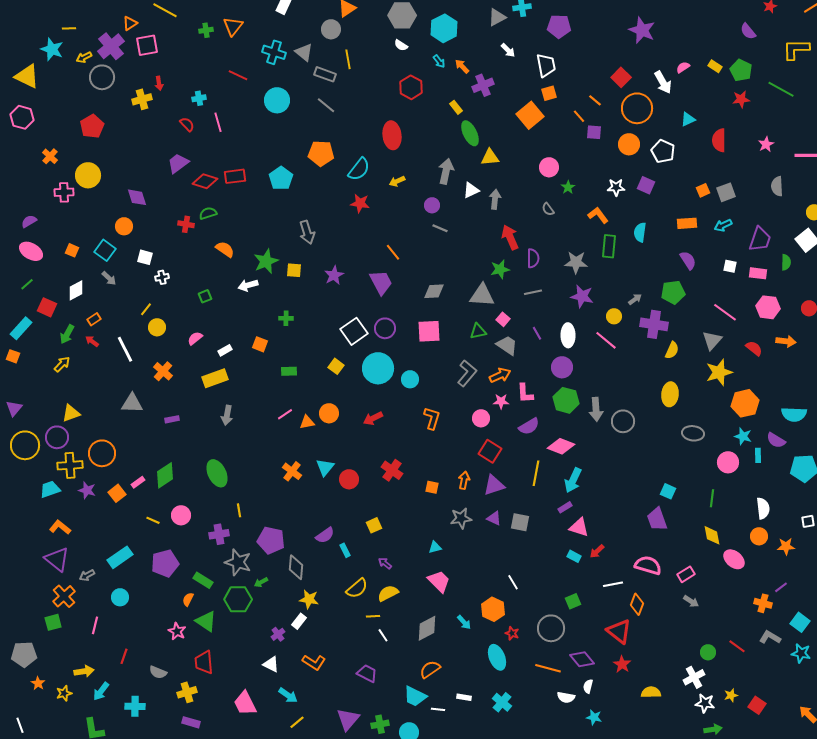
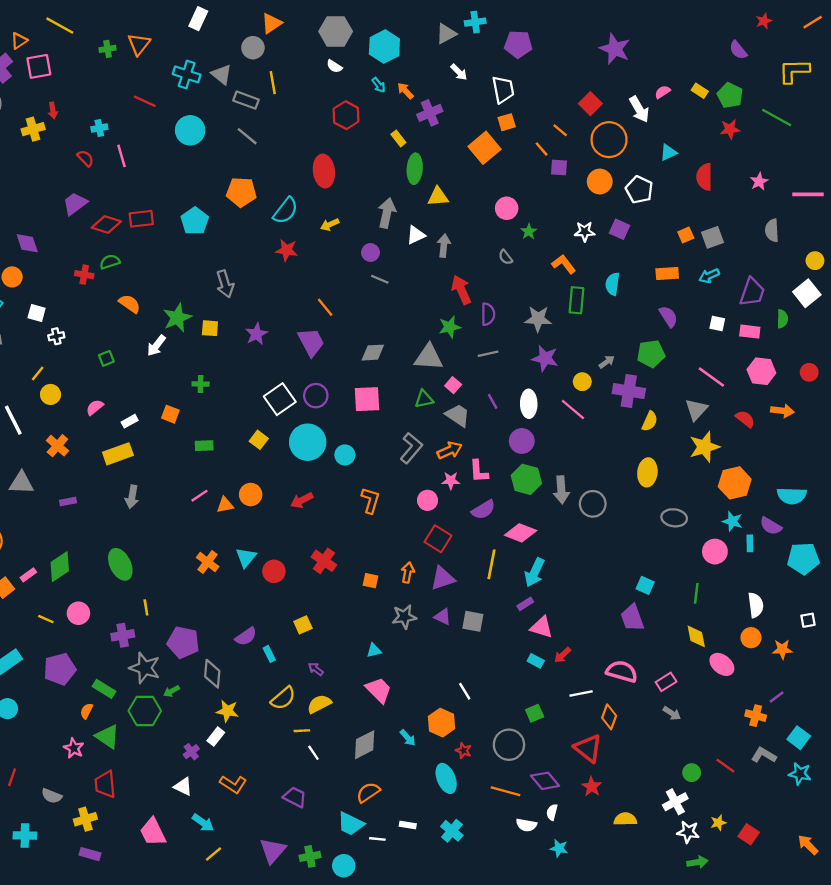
green ellipse: (470, 133) -> (415, 169), turned 30
white arrow: (248, 285) -> (156, 346), turned -36

